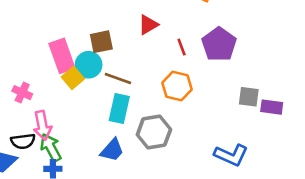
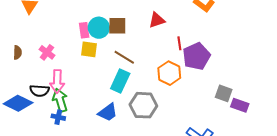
purple pentagon: (219, 44) -> (196, 56), moved
pink rectangle: (62, 56) -> (84, 30), size x0.6
cyan circle: (89, 65) -> (99, 28), moved
yellow square: (73, 78) -> (89, 49), turned 36

